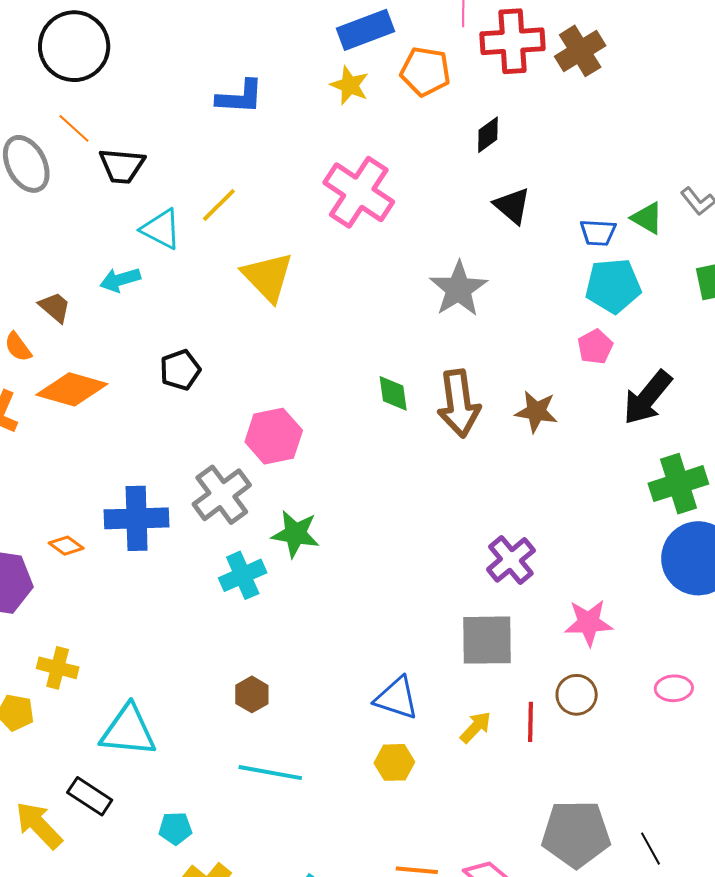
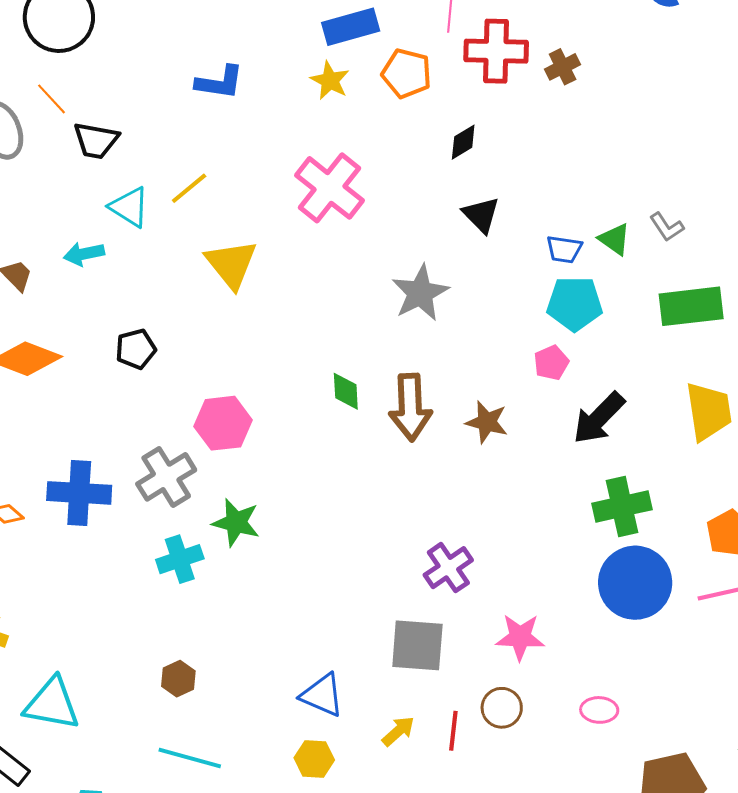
brown cross: (580, 51) -> (563, 67), size x0.7

